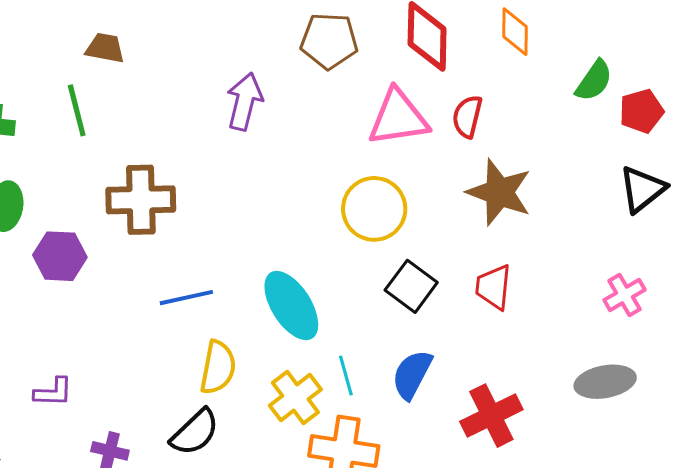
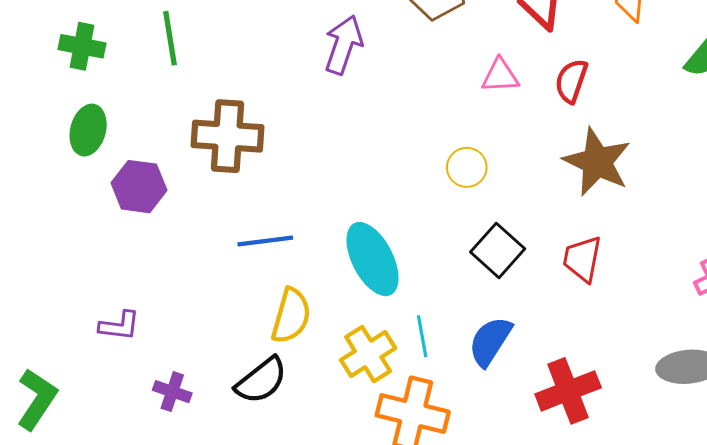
pink triangle: (398, 118) -> (500, 76), size x0.6
yellow circle: (374, 209) -> (467, 167), size x0.6

